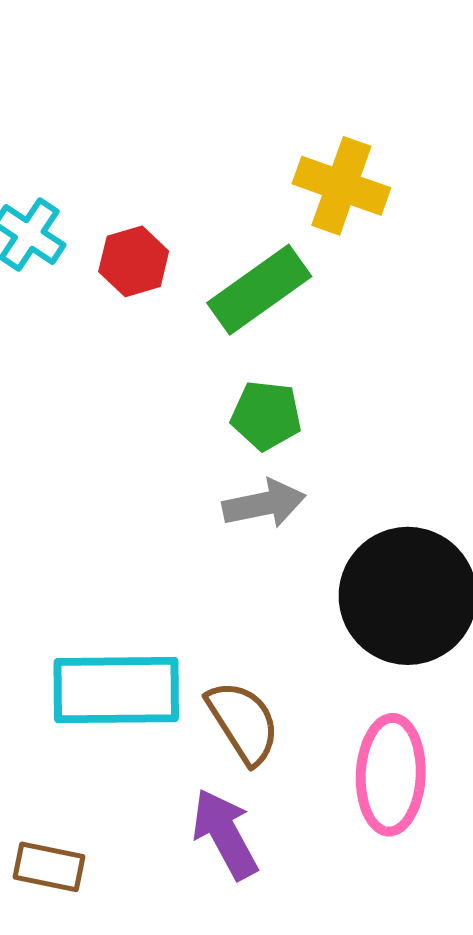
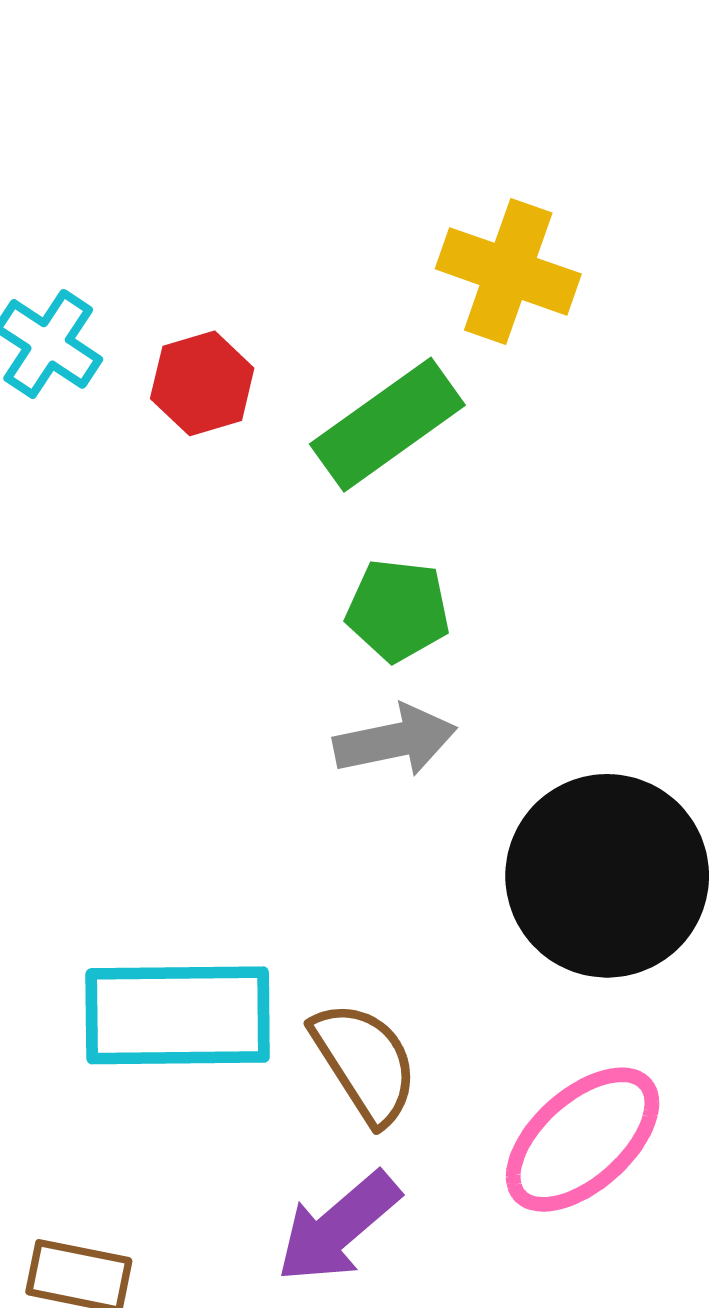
pink ellipse: (391, 775) -> (583, 1140), turned 46
purple arrow: (225, 834) -> (338, 1227), turned -102

